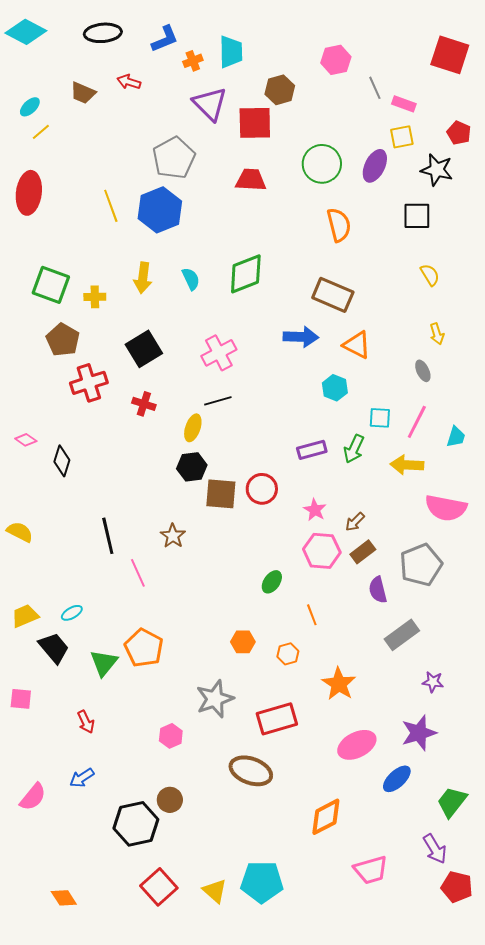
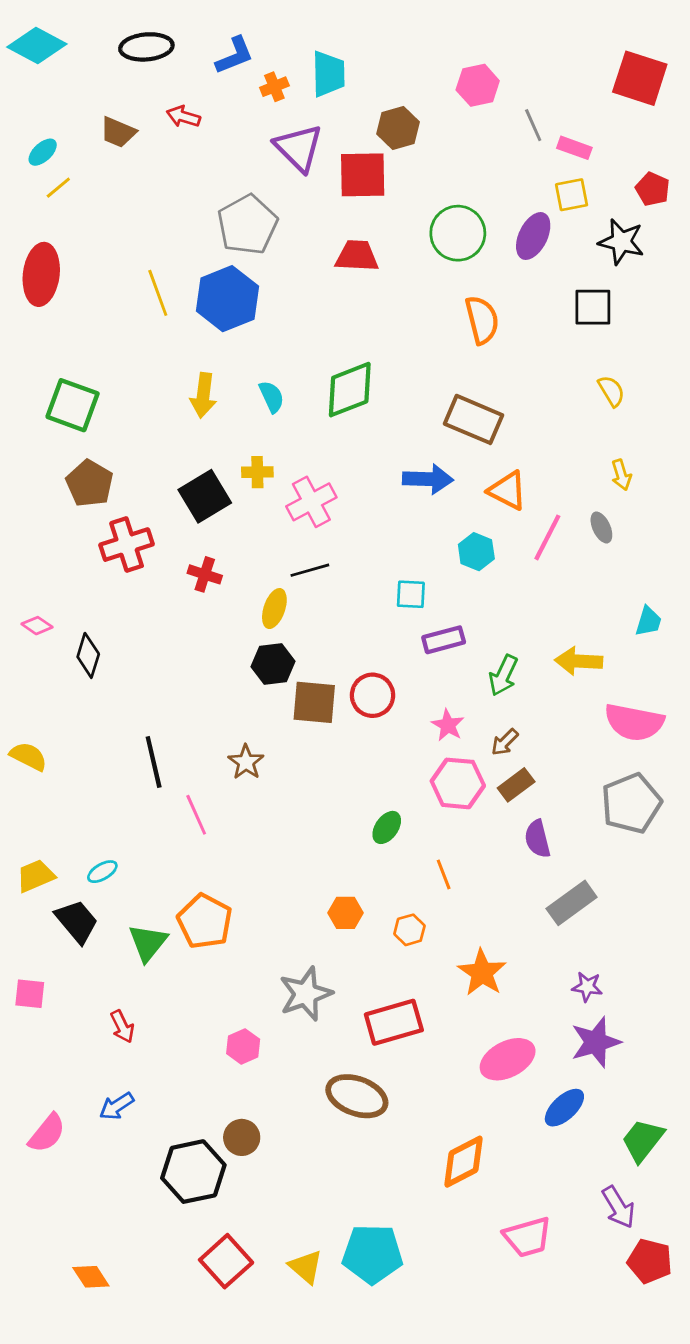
yellow cross: (95, 297) -> (257, 472), moved
cyan square: (380, 418) -> (411, 594), moved
pink line: (417, 422) -> (547, 537), moved
green arrow: (354, 449) -> (503, 675), moved
gray pentagon: (421, 565) -> (631, 803), moved
purple star: (433, 682) -> (587, 987), moved

